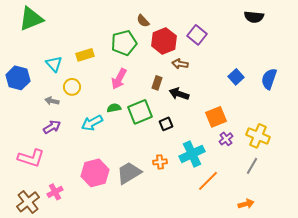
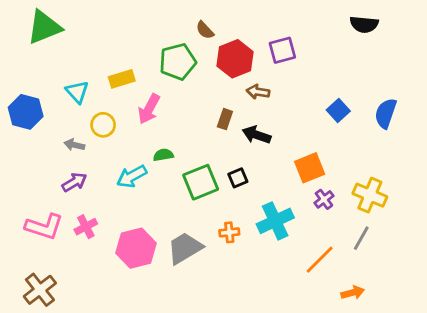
purple square: (197, 35) -> (282, 50), turned 36
pink arrow: (119, 79) -> (149, 109), moved
green square: (140, 112) -> (201, 182), moved
orange line: (208, 181) -> (320, 260), moved
pink cross: (55, 192) -> (86, 227), moved

